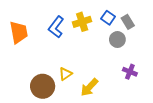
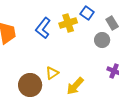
blue square: (108, 18) -> (87, 13), moved

